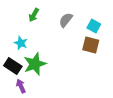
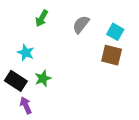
green star: (35, 64) -> (43, 78), size x0.6

